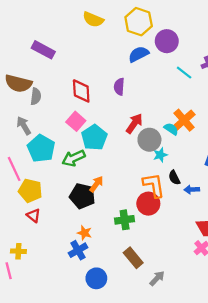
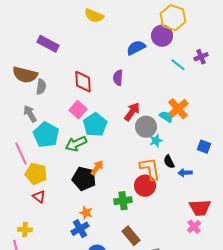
yellow hexagon: (139, 22) -> (173, 18), moved

